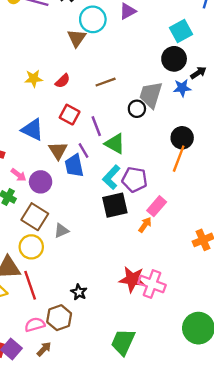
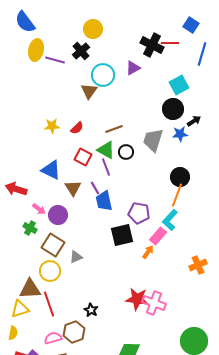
black circle: (137, 109) -> (126, 152), moved
green triangle: (115, 144) -> (106, 150), moved
blue trapezoid: (74, 166) -> (104, 201), moved
cyan L-shape: (111, 177) -> (170, 220), moved

